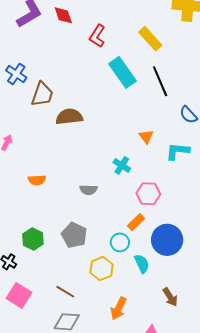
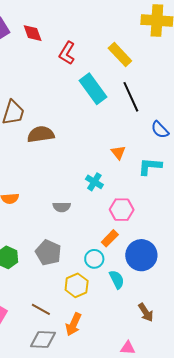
orange arrow: (119, 308) -> (73, 324), moved

